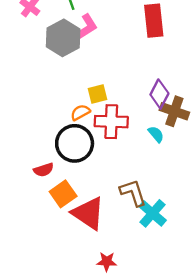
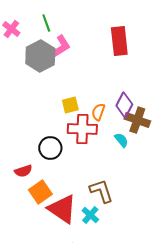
orange semicircle: (80, 112) -> (98, 112), moved, turned -42
black circle: (75, 143) -> (50, 148), size x0.7
cyan cross: (153, 213) -> (90, 215), moved, size x0.7

